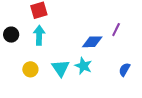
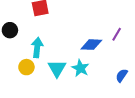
cyan arrow: (39, 35) -> (37, 48), moved

